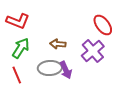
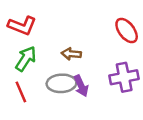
purple cross: (93, 51) -> (124, 77), moved, turned 30

